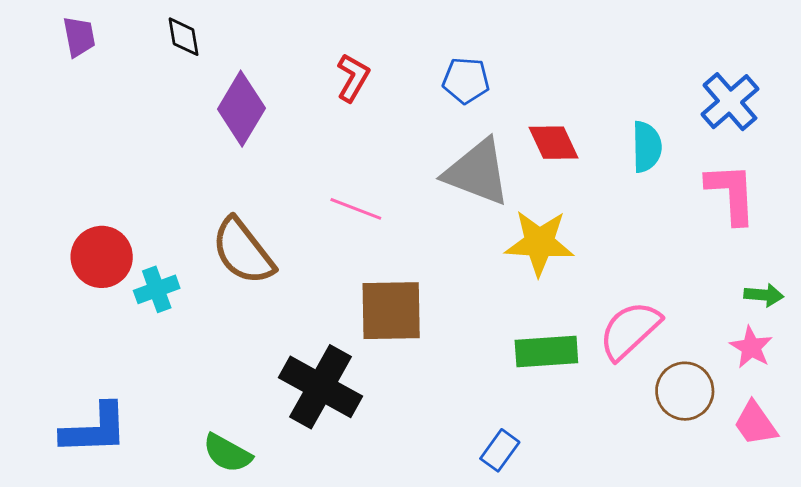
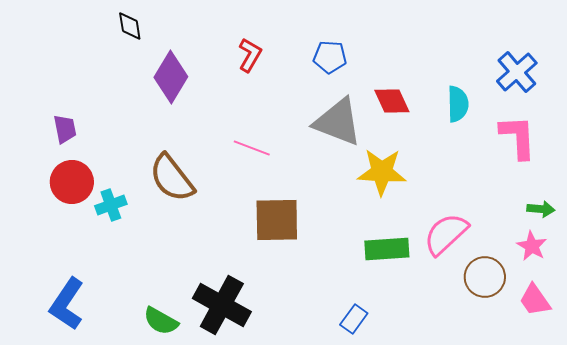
purple trapezoid: (79, 37) -> (65, 129), moved
black cross: (321, 387) -> (222, 305), moved
blue L-shape: (95, 429) -> (67, 304), turned 126

